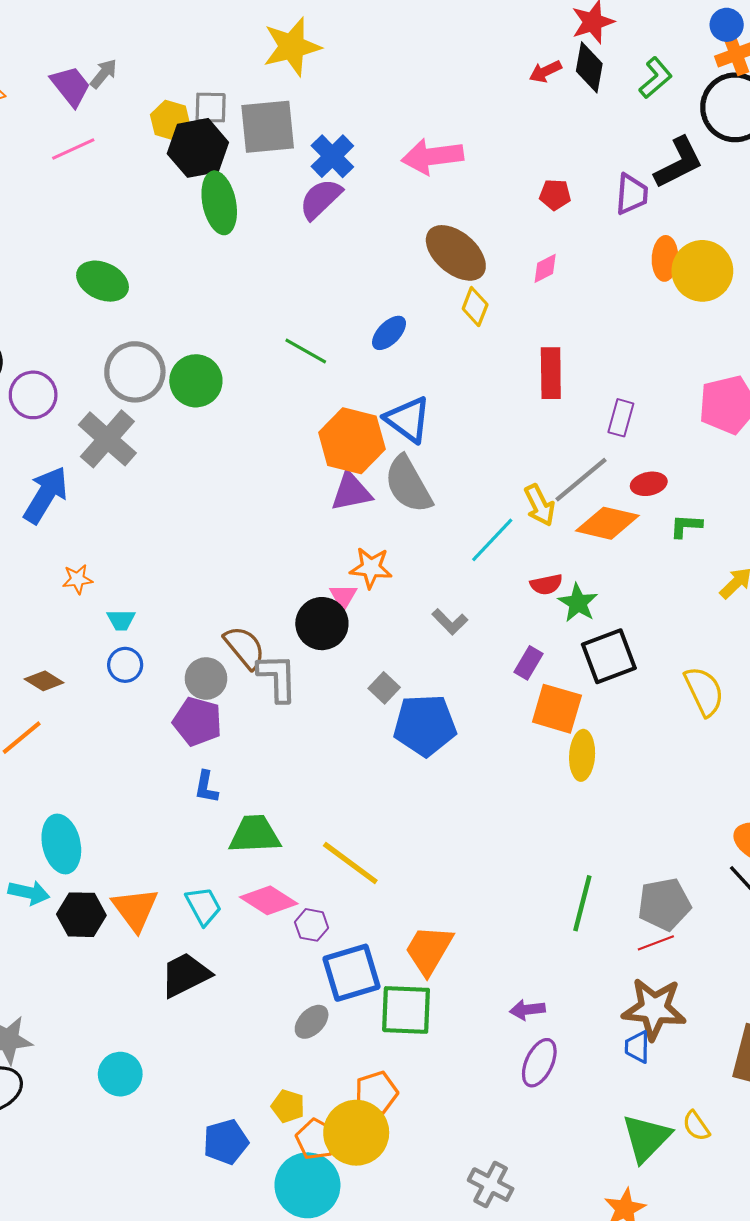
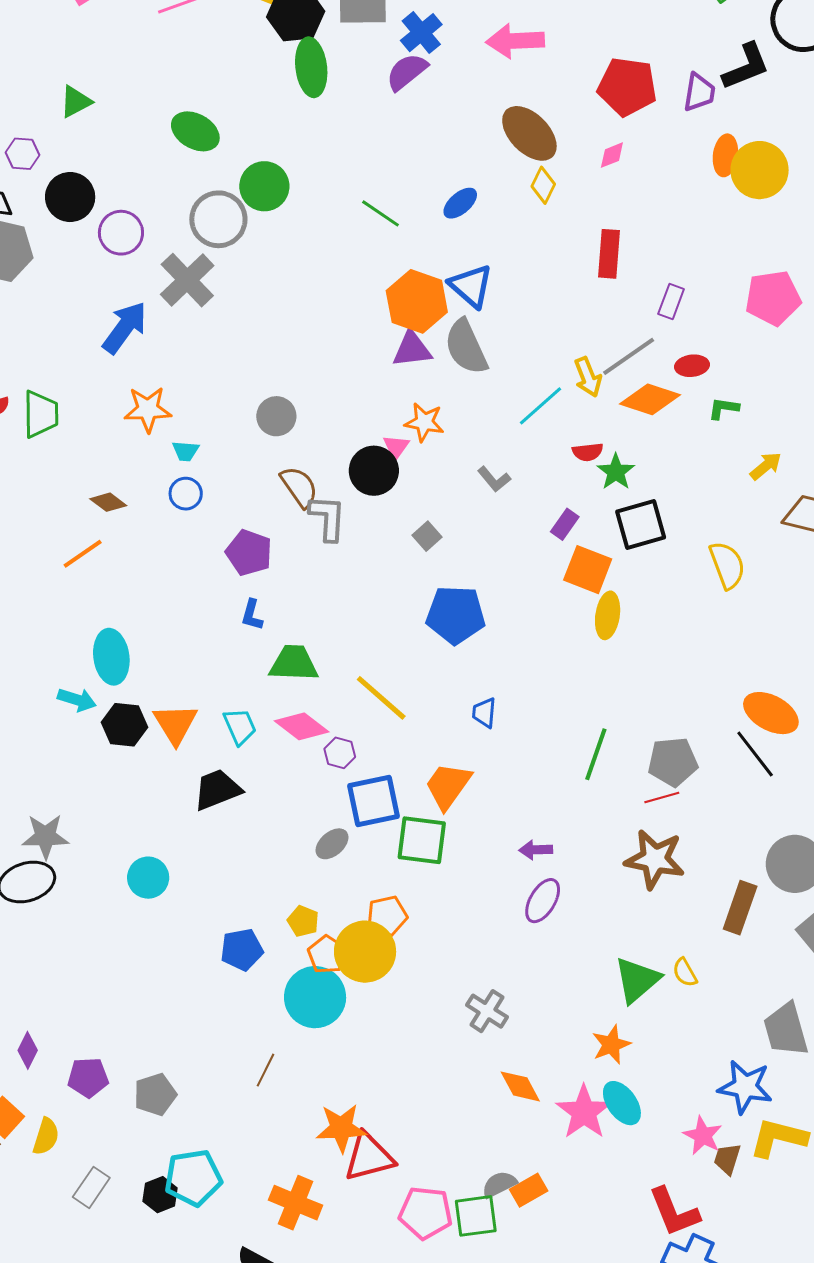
red pentagon: (555, 195) -> (627, 87), size x2.0
green circle: (196, 381) -> (264, 186), moved
orange star: (77, 579) -> (148, 409), size x1.6
gray circle: (206, 678) -> (276, 416), moved
blue pentagon: (425, 725) -> (456, 615), moved
blue trapezoid: (637, 1047) -> (484, 713), moved

